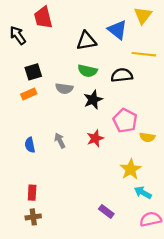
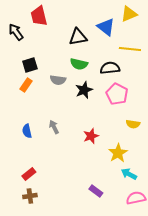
yellow triangle: (143, 15) -> (129, 14), turned 30
orange rectangle: (29, 94) -> (26, 85), turned -32
pink pentagon: (125, 121) -> (117, 94), moved
red star: (95, 138) -> (91, 136), moved
red rectangle: (32, 193) -> (29, 174), turned 48

